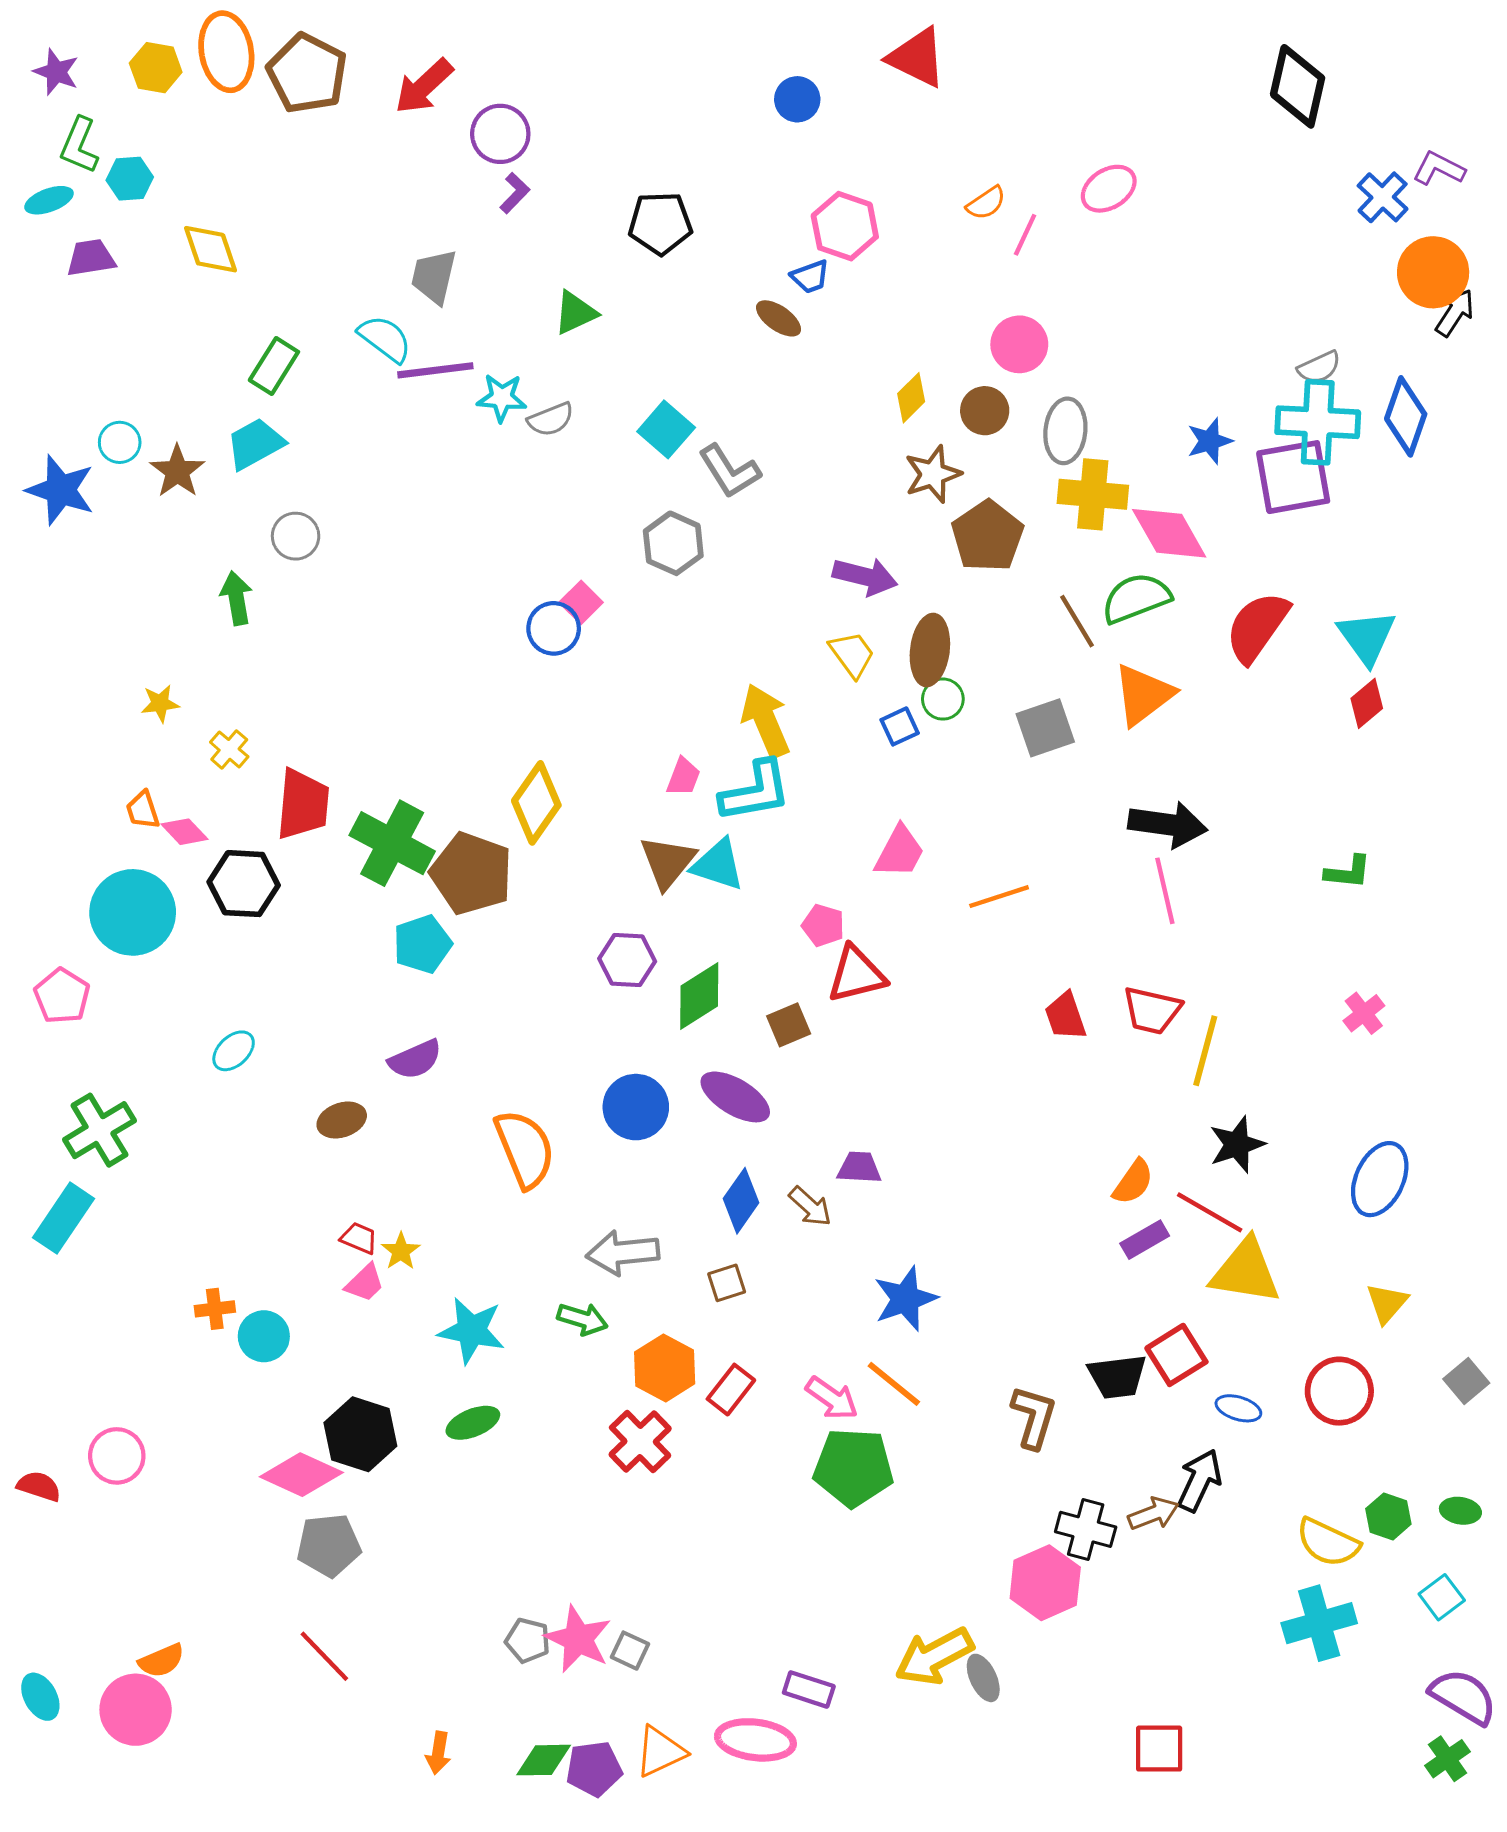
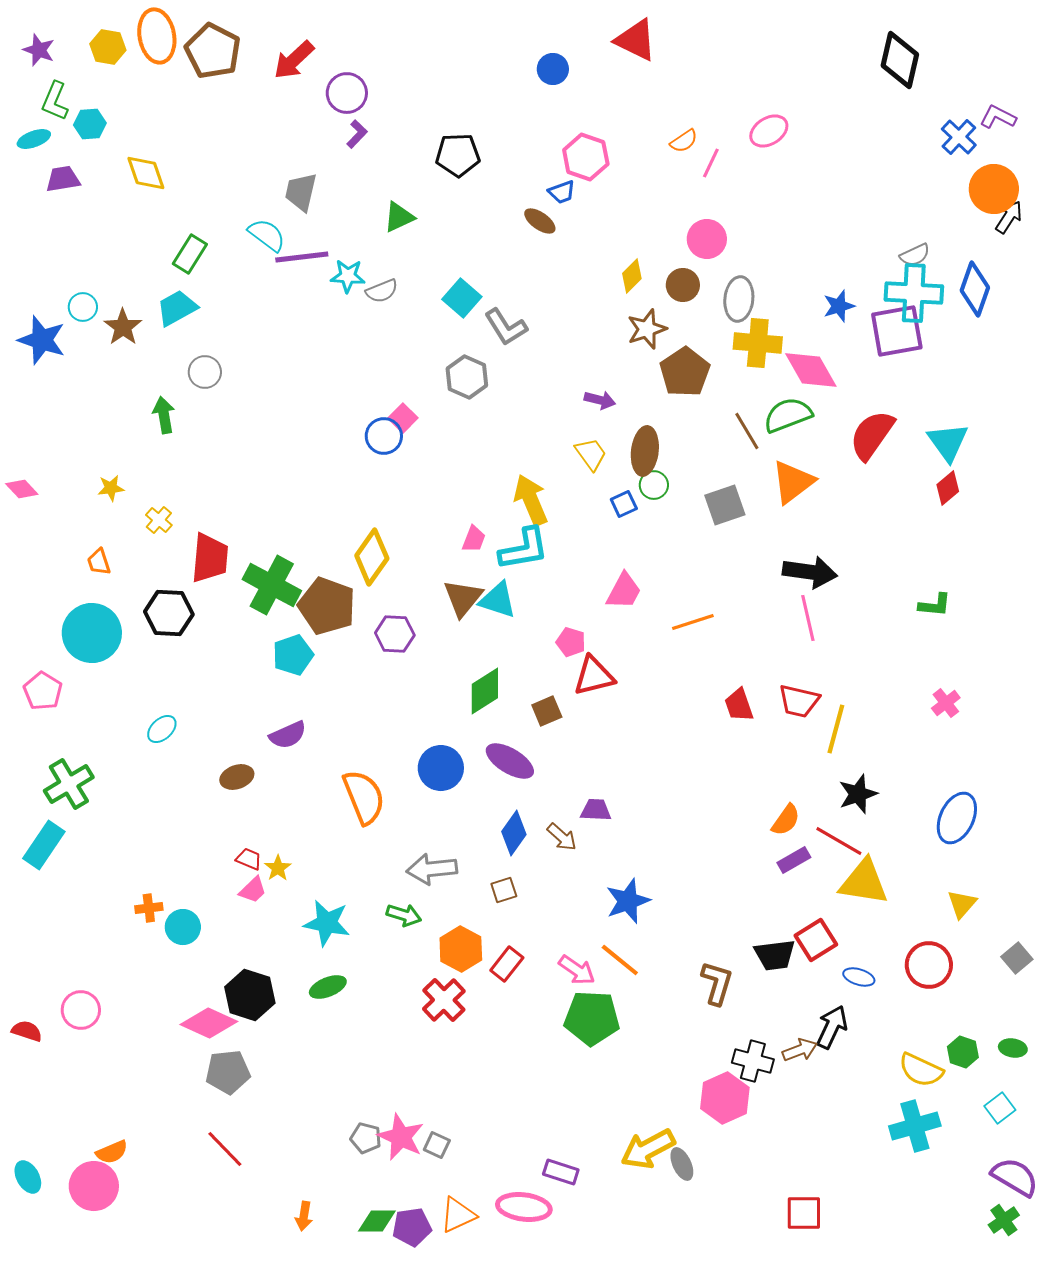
purple arrow: (865, 576) -> (600, 400), size x0.7
pink diamond: (185, 832) -> (22, 489), moved
purple hexagon: (627, 960) -> (395, 634), moved

